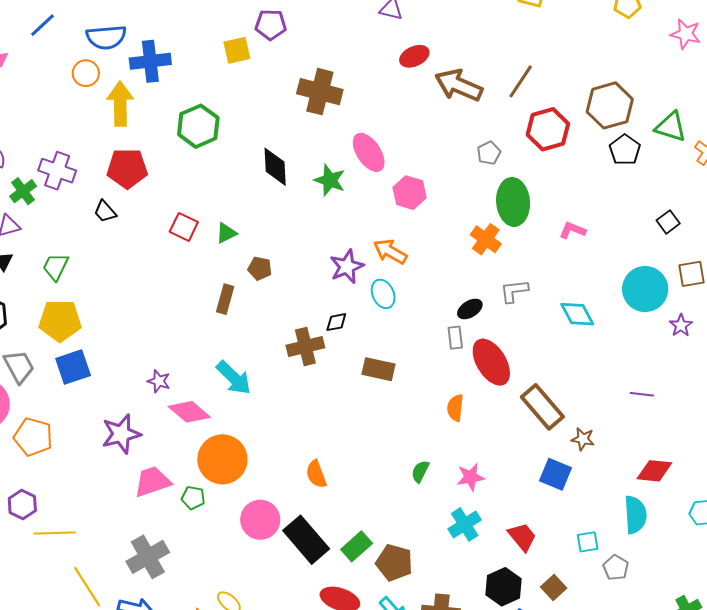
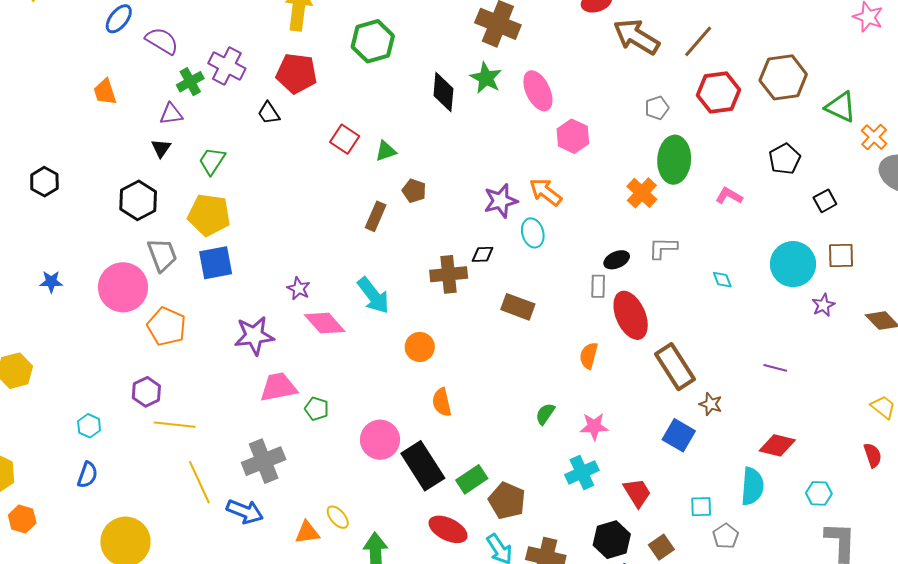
black pentagon: (625, 150) -> (785, 159), moved
green star: (330, 180) -> (486, 78), moved
cyan diamond: (577, 314) -> (722, 280), size x0.6
orange circle: (222, 459) -> (420, 347), moved, size x0.6

